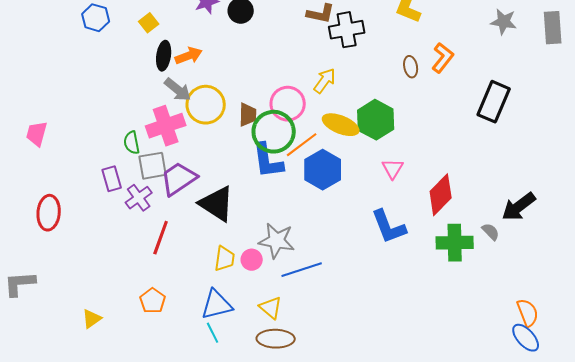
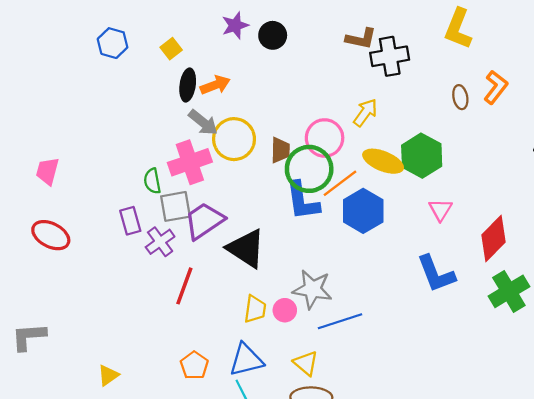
red ellipse: (49, 213) -> (51, 235), moved, turned -68
green cross: (455, 243) -> (509, 291), turned -30
orange pentagon: (153, 301) -> (194, 365), moved

